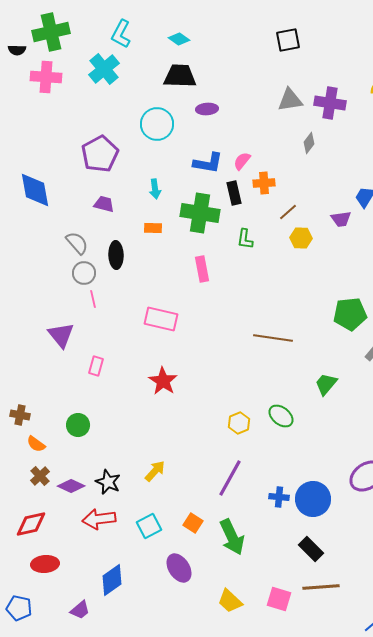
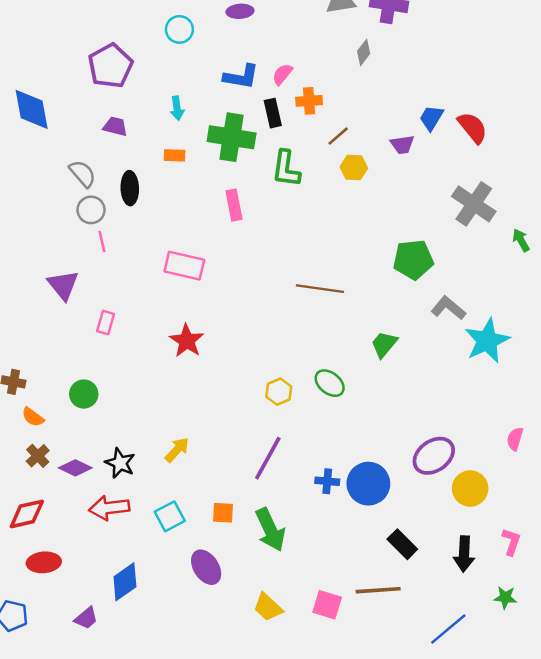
cyan circle: (157, 124) -> (179, 29), size x0.7
green L-shape: (245, 239) -> (286, 169), size x1.5
orange square: (193, 523) -> (223, 513), turned -30
black rectangle: (311, 549) -> (402, 544), moved

